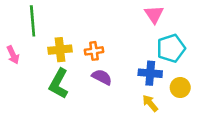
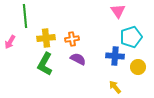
pink arrow: (13, 55) -> (10, 42), turned 56
yellow arrow: (150, 103) -> (115, 87), moved

